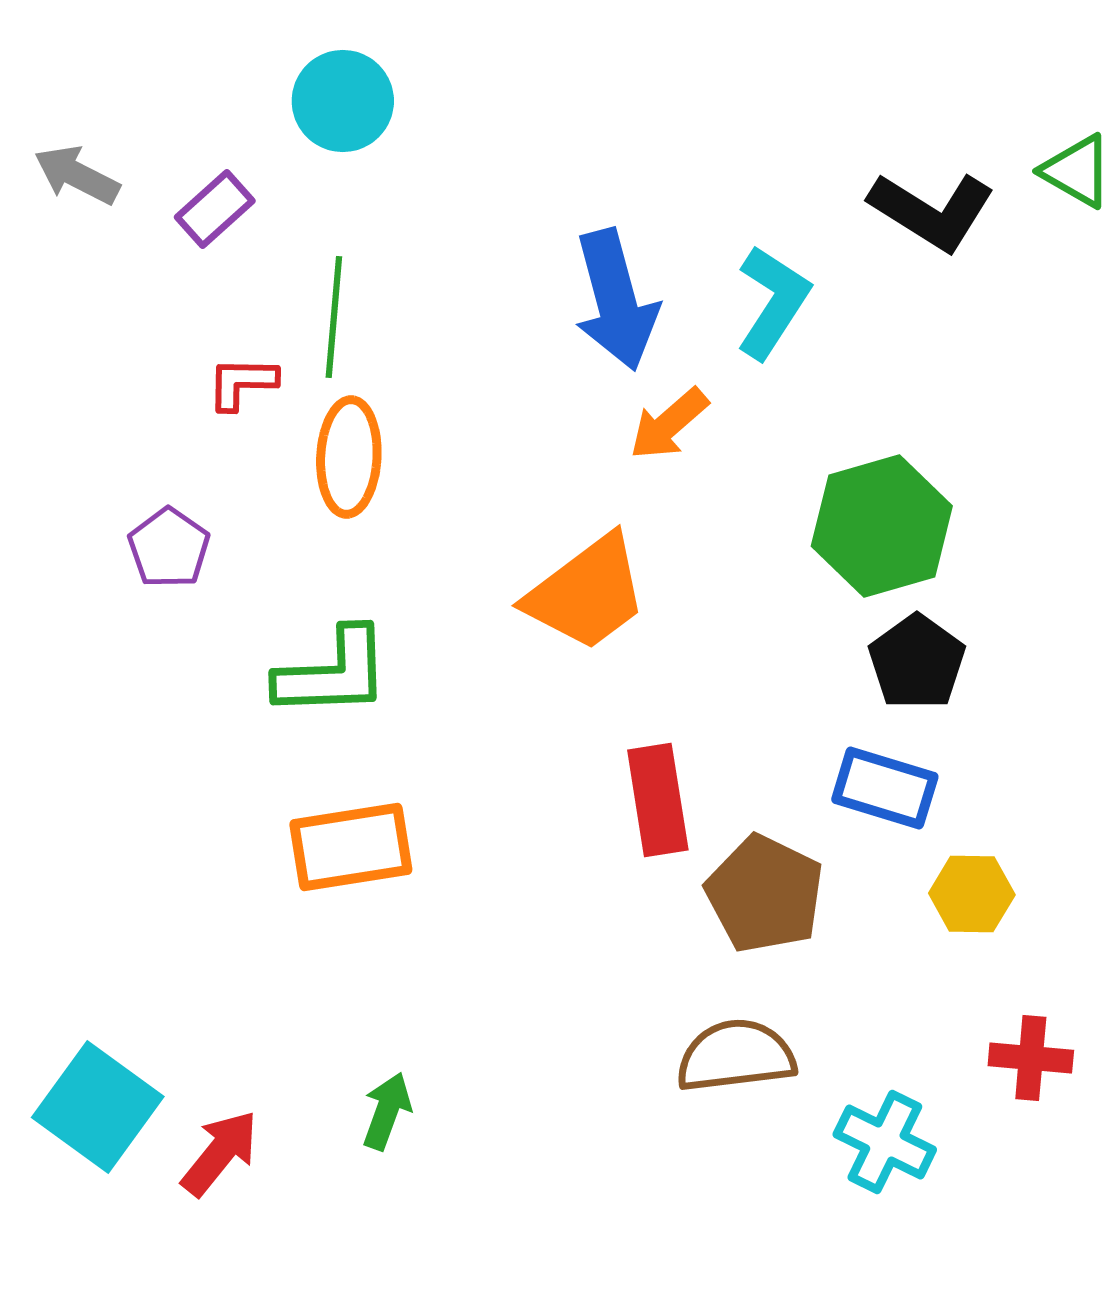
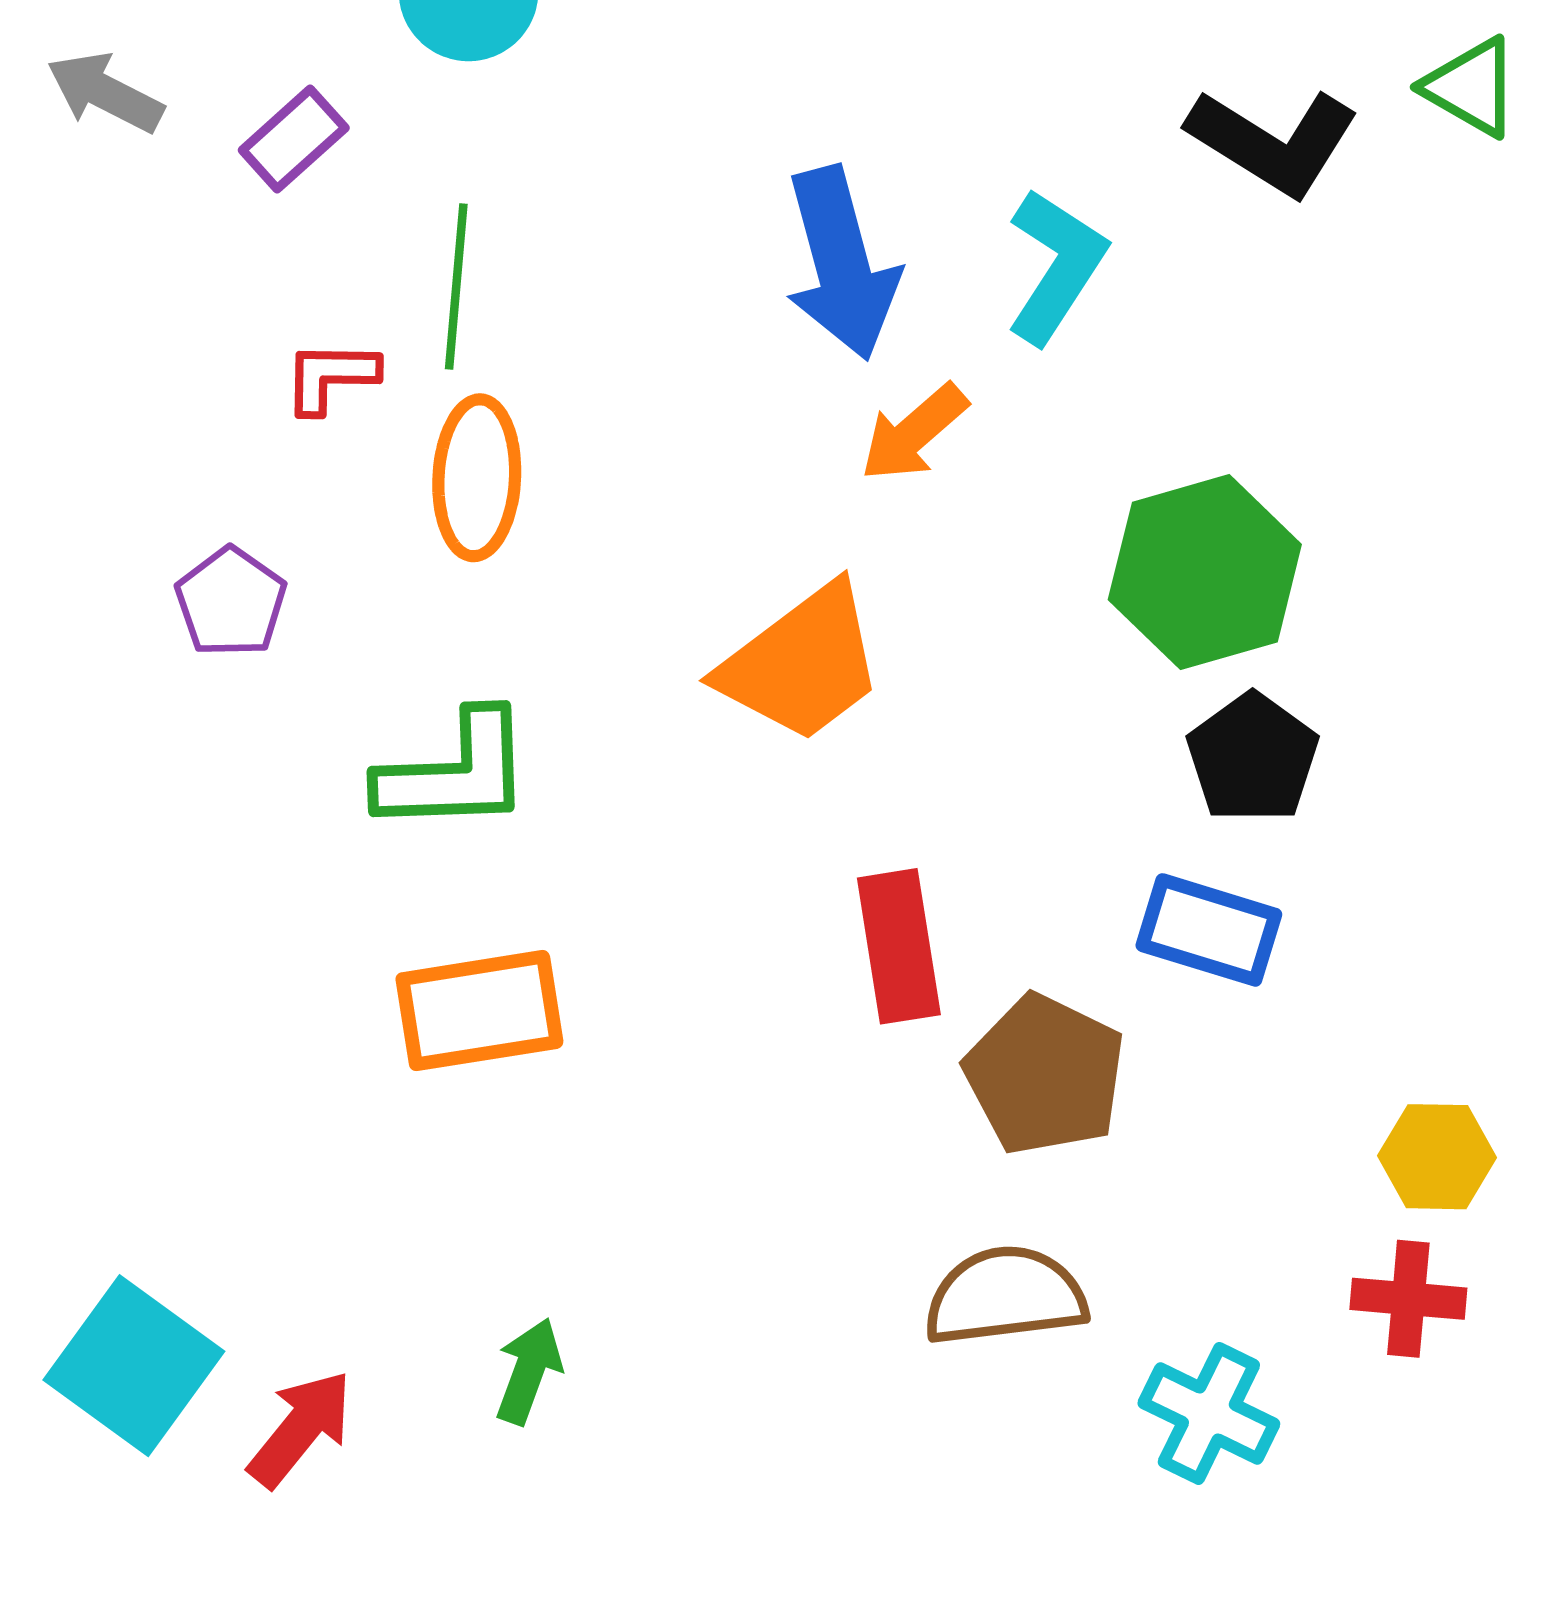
yellow hexagon: (972, 894) -> (1437, 1157), moved

